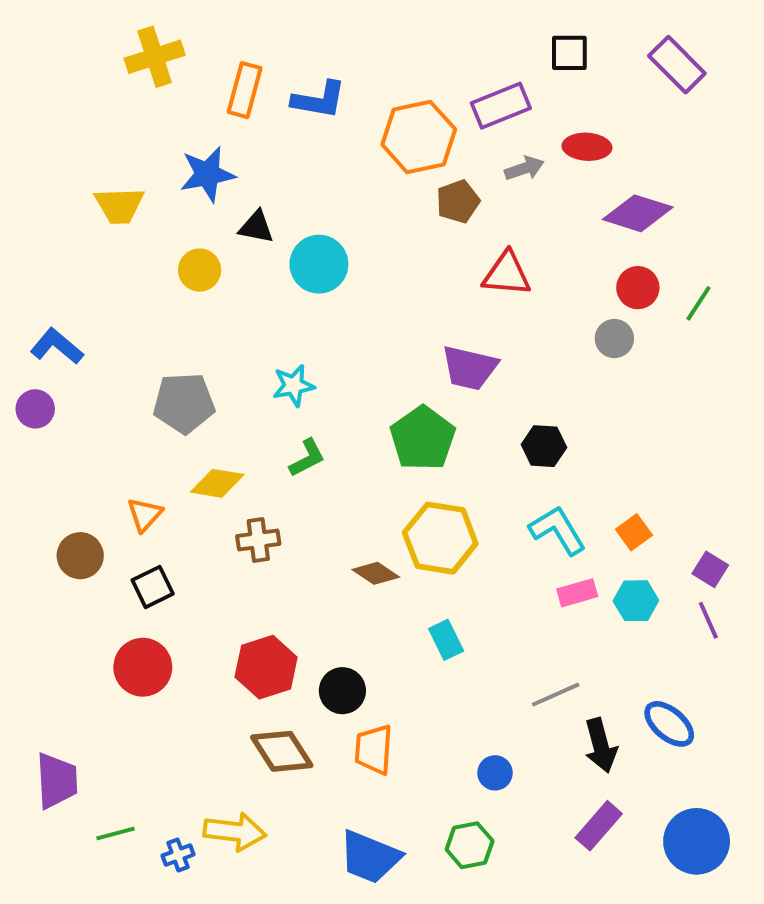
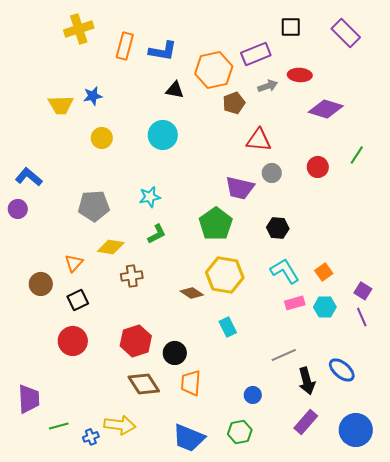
blue star: (207, 174) -> (93, 96), moved, size x0.7
black triangle: (256, 227) -> (175, 90), moved
red circle: (638, 288) -> (318, 167), moved
gray circle: (614, 338) -> (272, 173), moved

